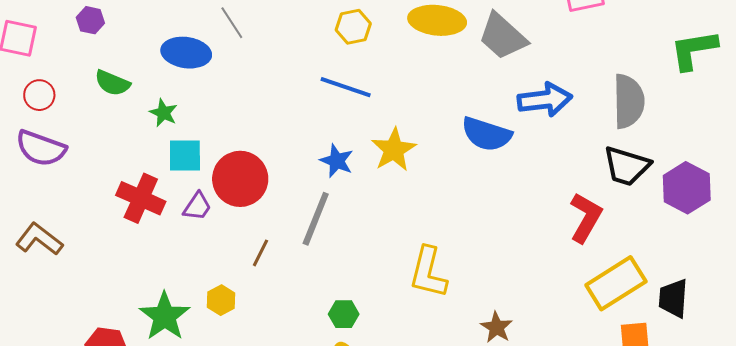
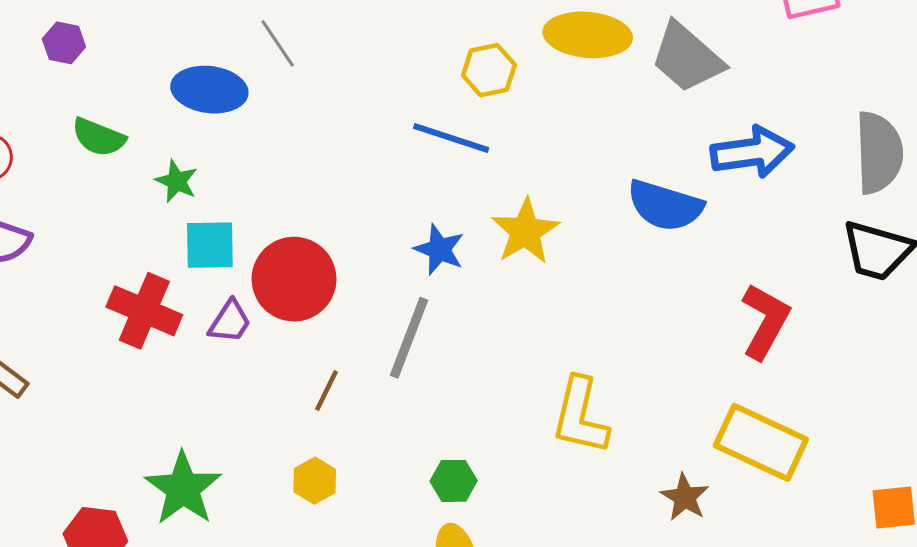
yellow hexagon: (353, 27) -> (489, 70), moved
red L-shape: (586, 217) -> (765, 321), moved
yellow rectangle: (616, 283) -> (761, 442), moved, turned 58
yellow hexagon: (221, 300) -> (315, 481), moved

